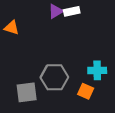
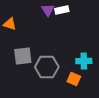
purple triangle: (56, 11) -> (48, 10), turned -32
gray square: (27, 92) -> (23, 56), moved

